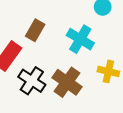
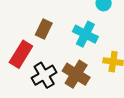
black cross: (32, 81) -> (44, 75), turned 30

